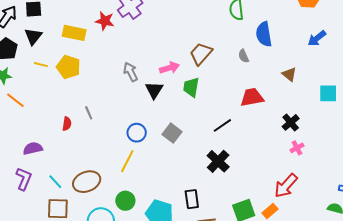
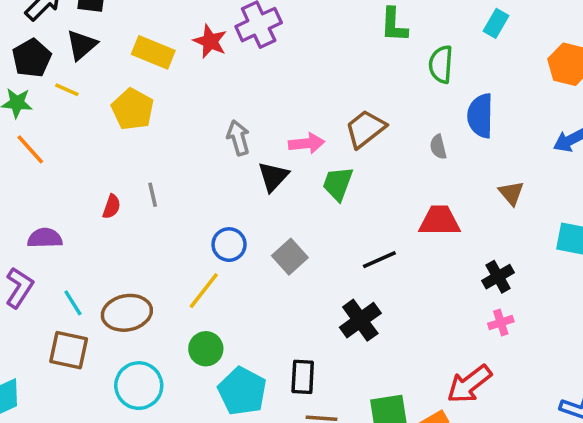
yellow line: (41, 65) -> (67, 90), moved
green circle: (125, 201) -> (206, 349), moved

